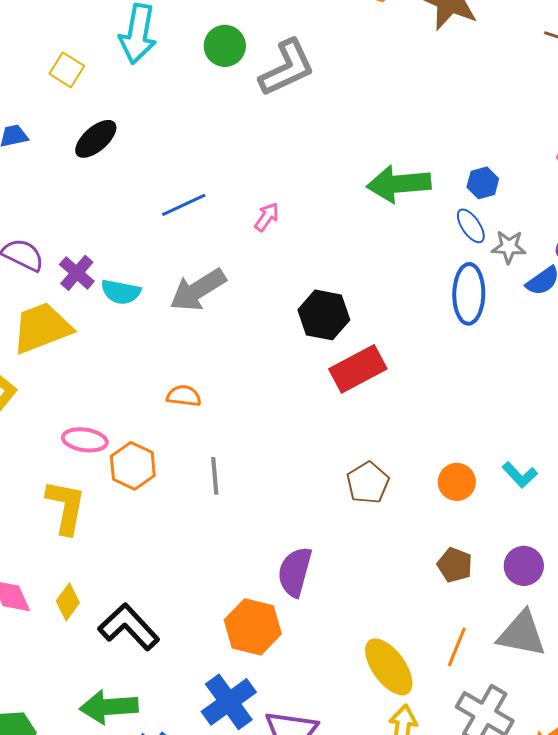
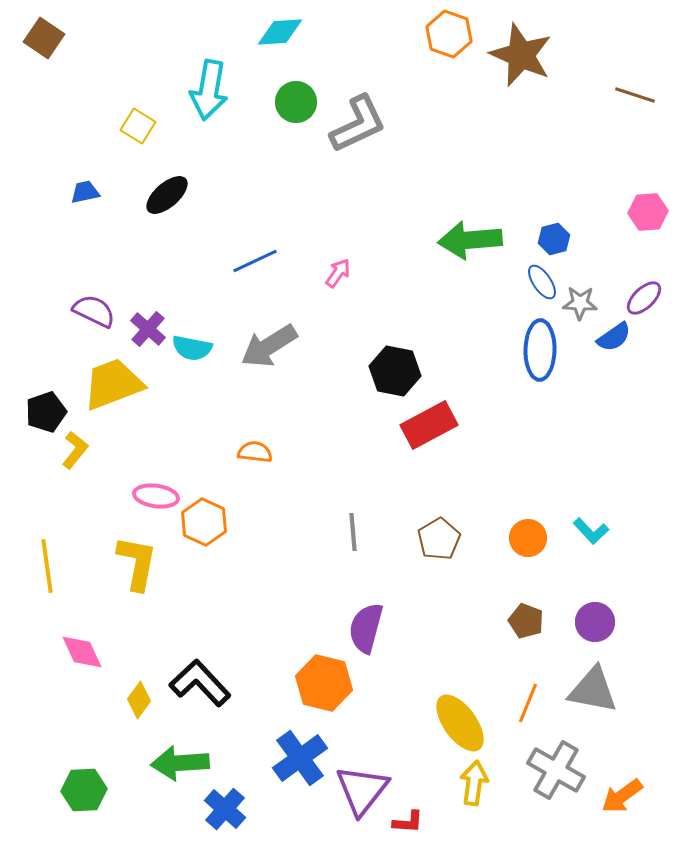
gray line: (215, 476) -> (353, 532), moved
yellow diamond: (68, 602) -> (139, 700), moved

